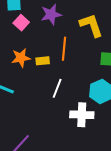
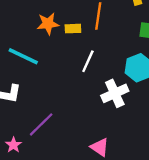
white cross: (82, 115) -> (115, 93), turned -30

